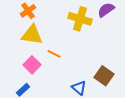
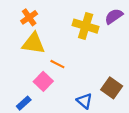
pink square: (32, 65) -> (43, 81), moved

